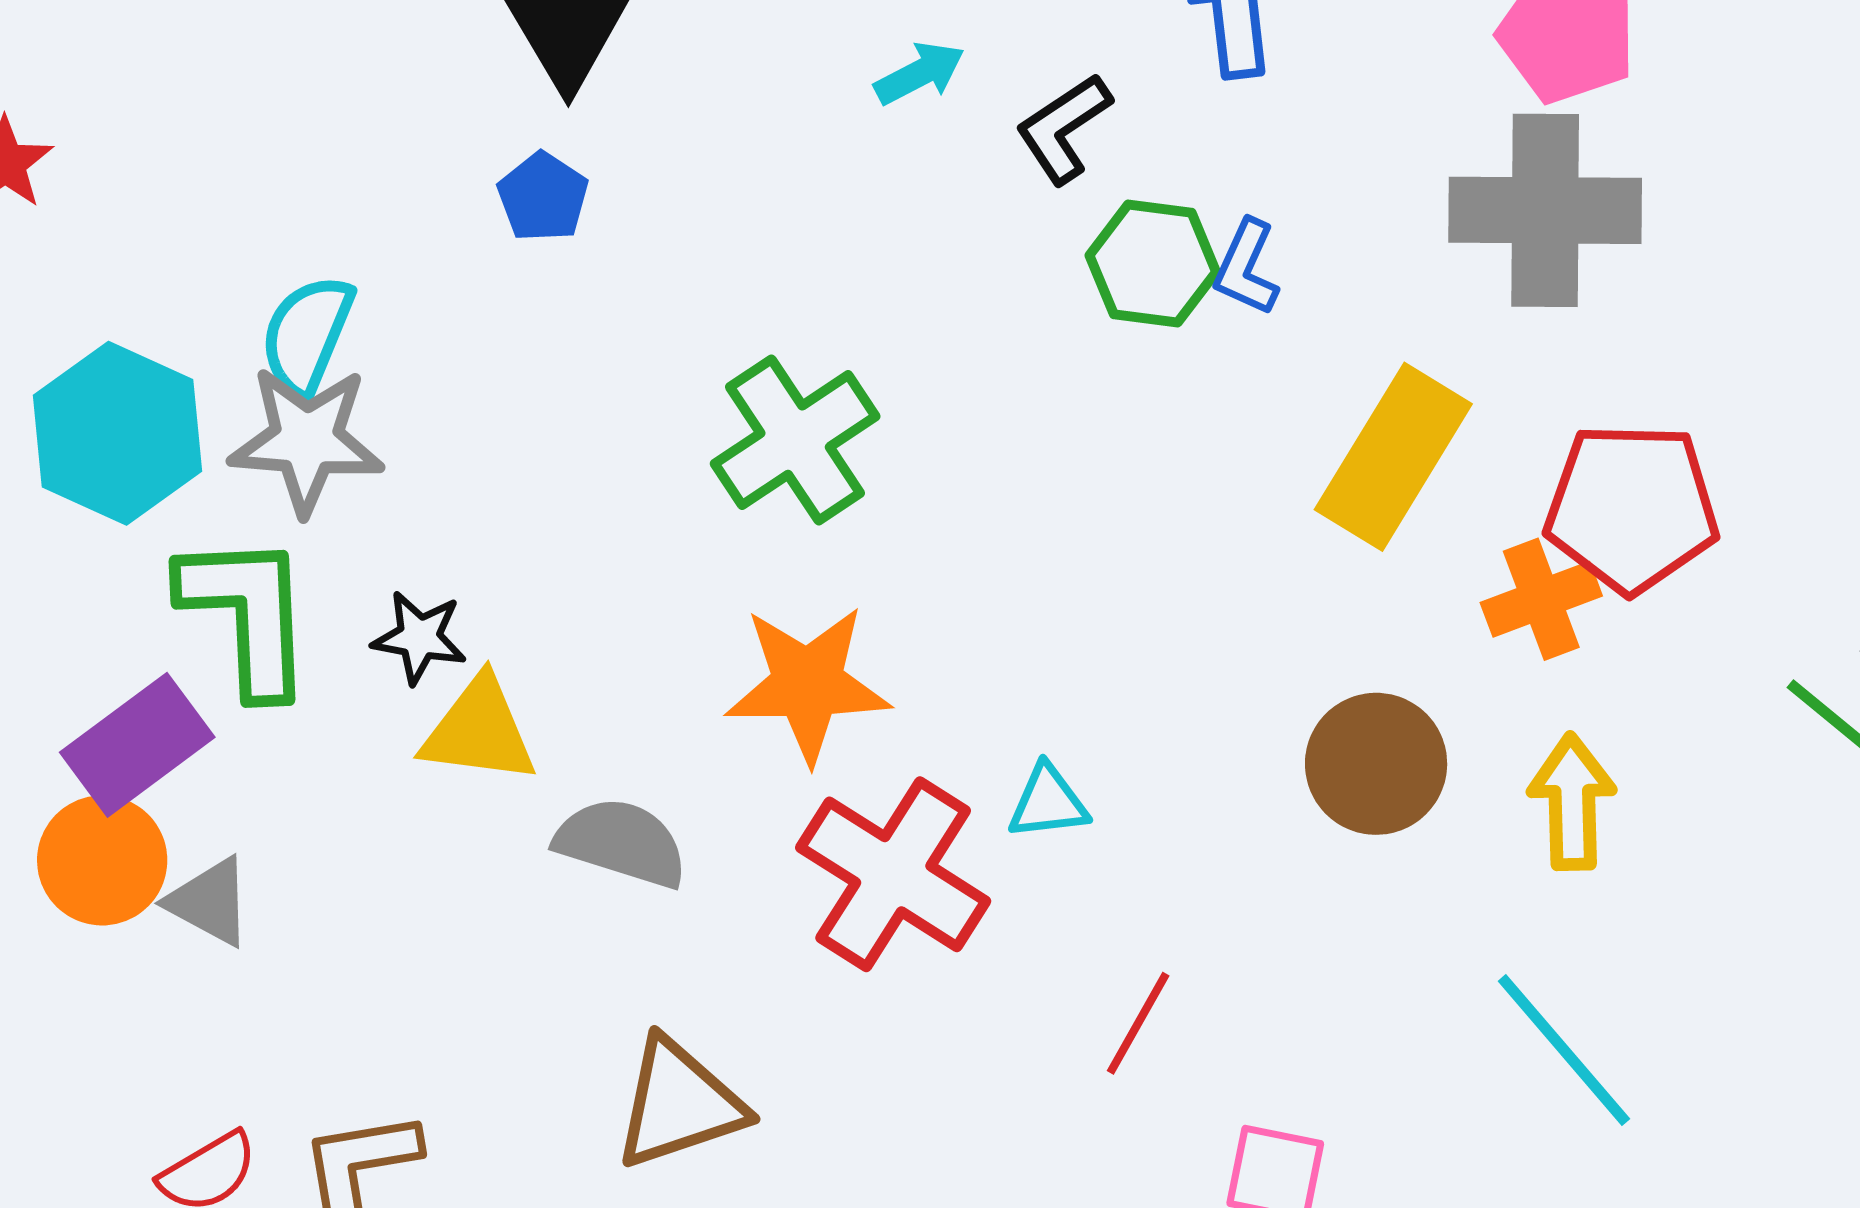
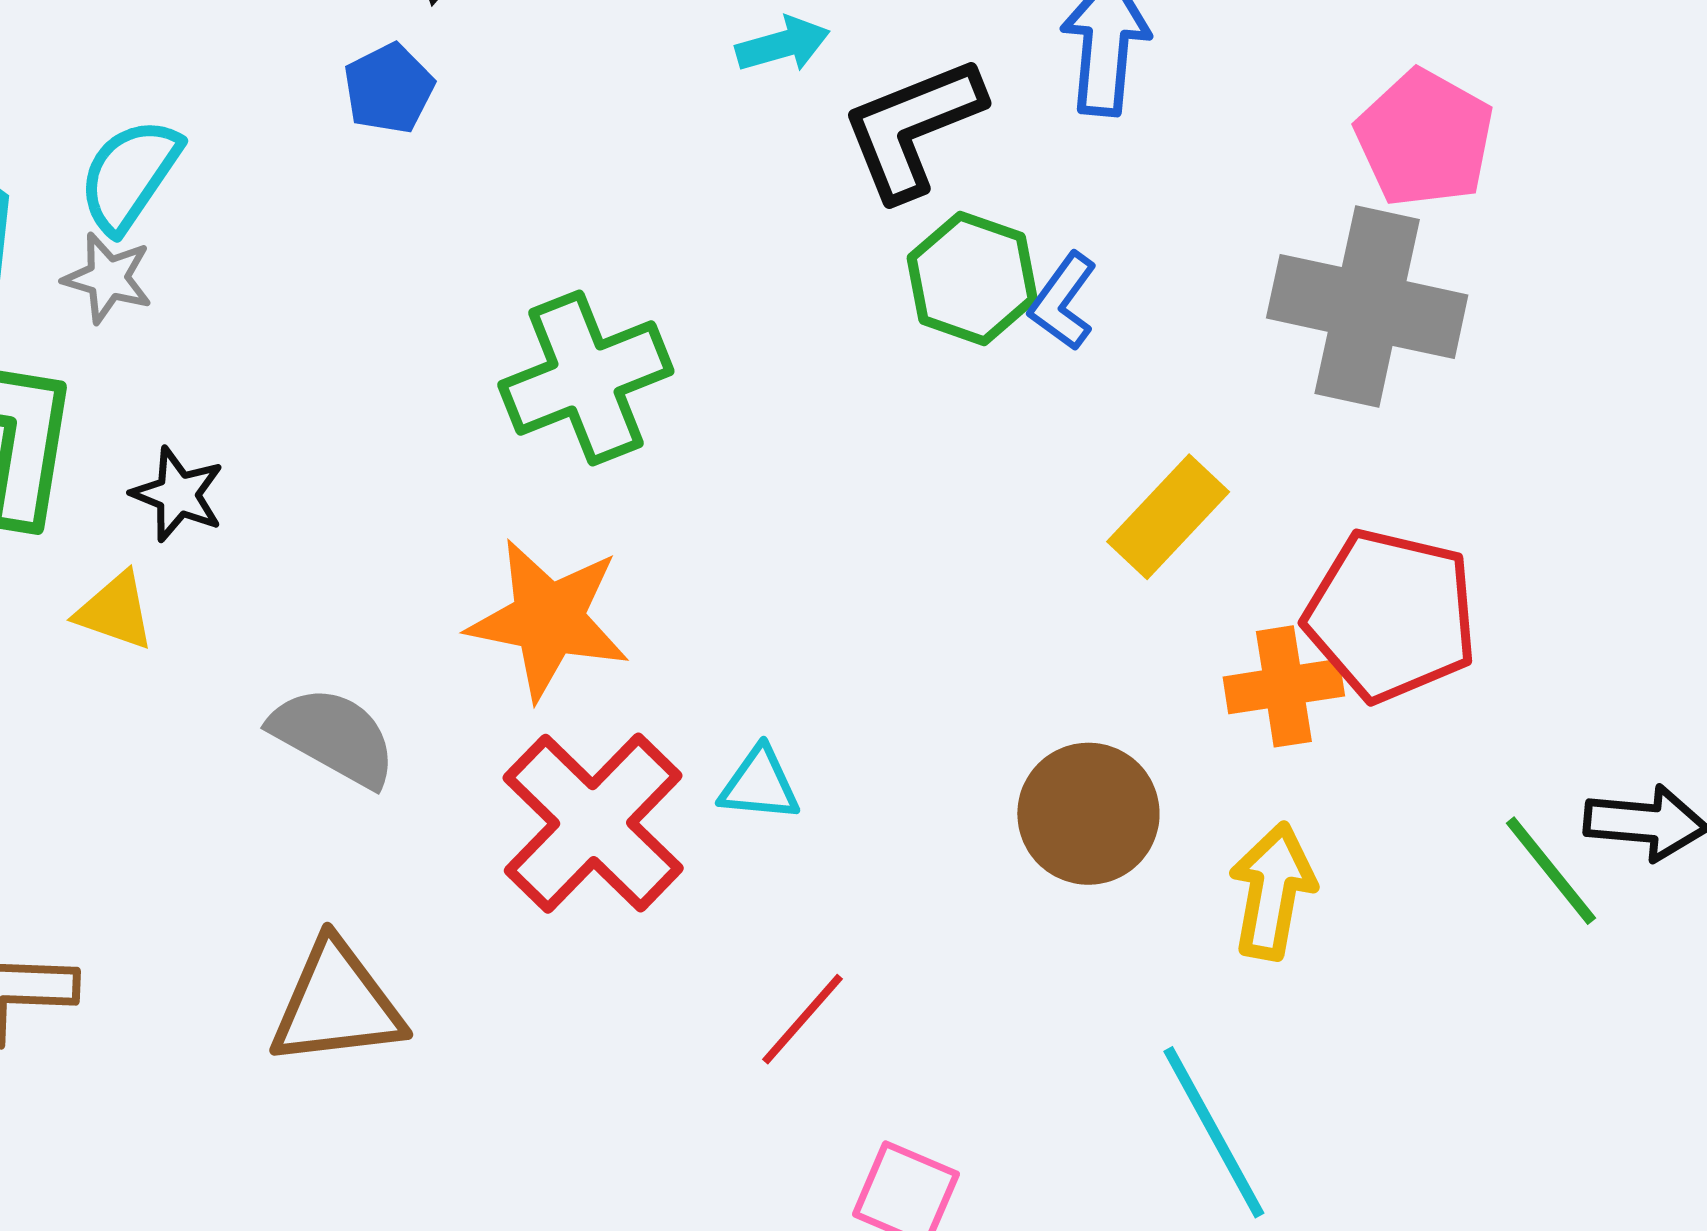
black L-shape: (1064, 128) -> (912, 128), size x1.4
gray star: (307, 440) -> (108, 278), size x0.6
yellow rectangle: (1393, 457) -> (1168, 517), size x0.7
yellow triangle: (479, 731) -> (115, 611), moved, size x0.7

